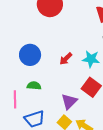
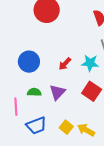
purple triangle: (69, 101) -> (57, 92), moved

